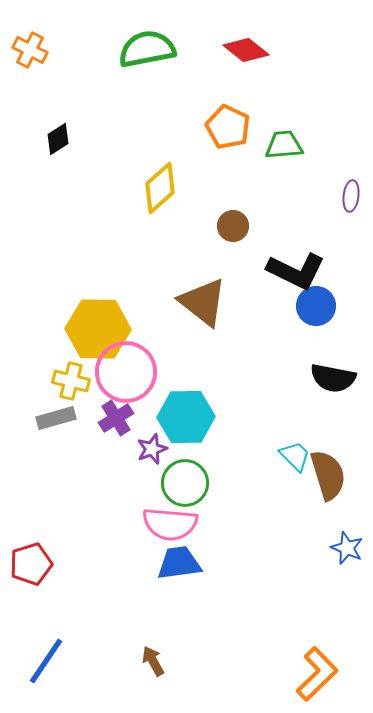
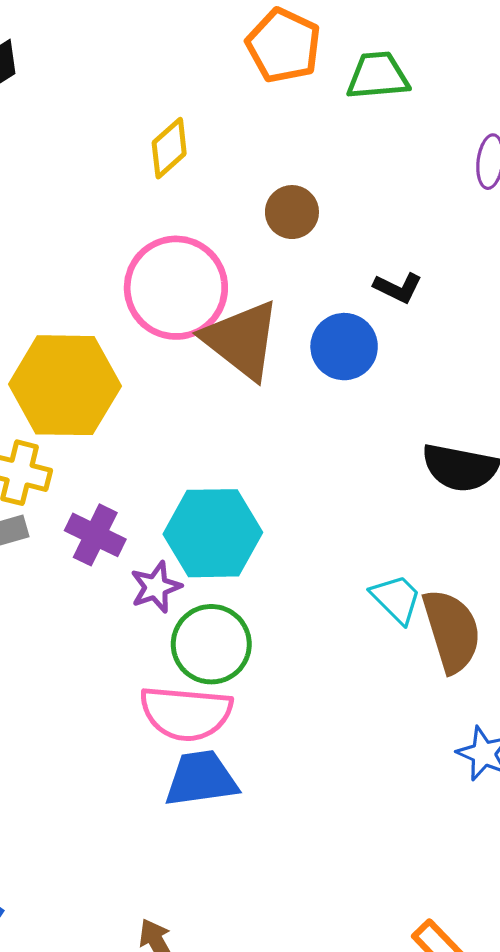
yellow diamond: (160, 188) -> (169, 148), size x0.7
black L-shape: (296, 271) -> (398, 288), size x0.5
blue circle: (316, 306) -> (344, 347), moved
pink circle: (126, 372) -> (176, 288), moved
purple cross: (116, 418) -> (95, 535), turned -32

